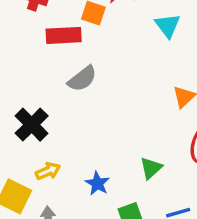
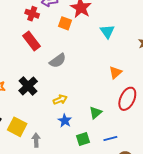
red rectangle: (64, 35) -> (32, 41), moved, turned 54
yellow arrow: (48, 171) -> (60, 100), moved

